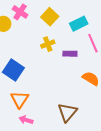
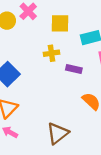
yellow square: (50, 17) -> (60, 23), turned 36

